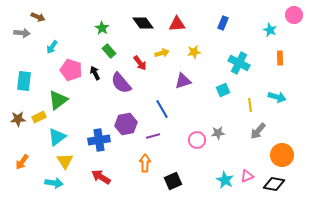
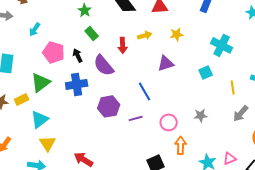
red arrow: (140, 63) -> (123, 45), turned 35
blue cross: (99, 140) -> (77, 84), moved
pink circle: (197, 140) -> (169, 122), moved
orange arrow: (145, 163) -> (181, 145), moved

